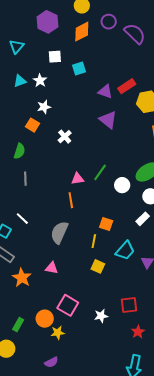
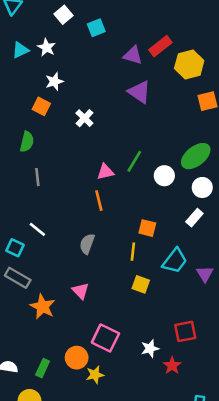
white square: (55, 57) -> (64, 15), turned -32
gray semicircle: (59, 232) -> (87, 244), size x0.7
pink triangle: (52, 268) -> (81, 291), turned 40
red star: (138, 332) -> (172, 365), moved

